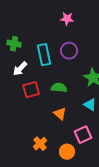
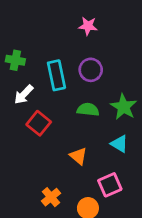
green semicircle: (59, 88) -> (88, 110), moved
red square: (31, 90) -> (39, 123), turned -36

